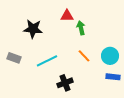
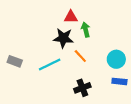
black star: (33, 29) -> (63, 38), moved
orange line: (84, 56) -> (80, 56), moved
black cross: (65, 83) -> (82, 88), moved

